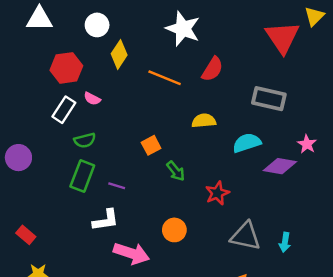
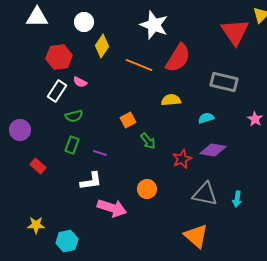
red semicircle: (212, 69) -> (178, 58), size x1.4
cyan semicircle: (247, 143) -> (206, 118), size x0.7
purple diamond: (280, 166) -> (213, 150), moved
green rectangle: (82, 176) -> (72, 145), size x0.7
red rectangle: (26, 235) -> (38, 166), moved

